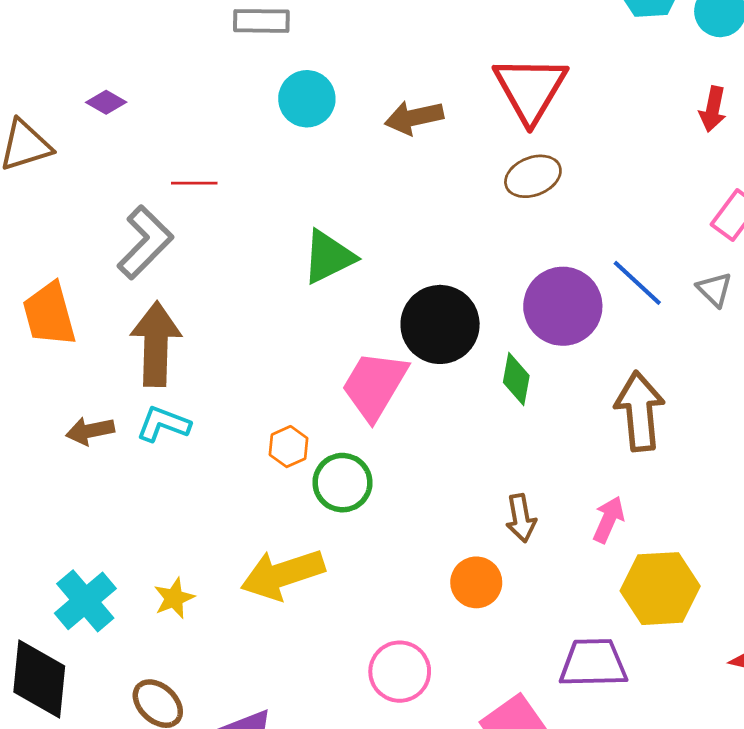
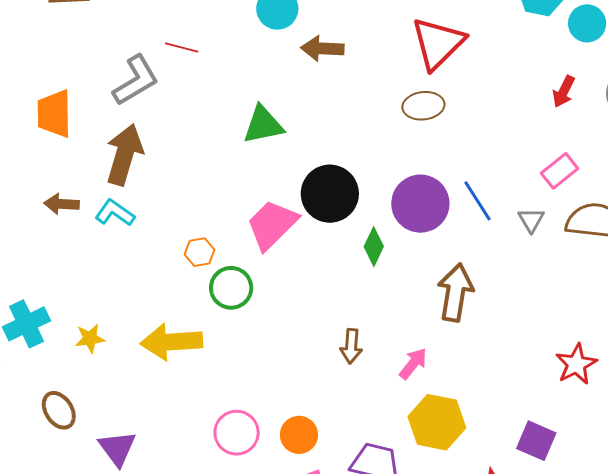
brown arrow: (414, 118) -> (322, 48), moved
orange circle: (476, 582) -> (299, 435), moved

